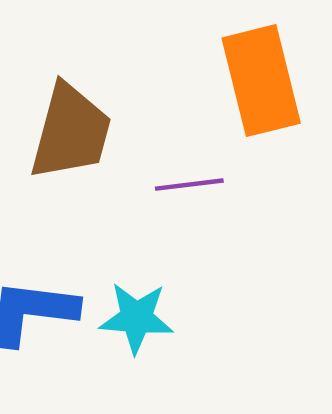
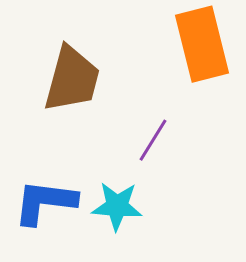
purple line: (189, 185) -> (153, 140), moved, turned -51

